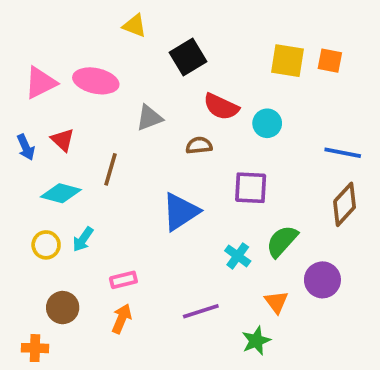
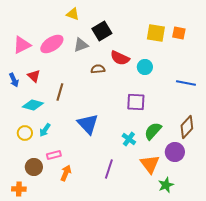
pink ellipse: (96, 81) -> (52, 44), turned -45
gray triangle: (149, 118) -> (81, 45), moved
brown semicircle: (199, 145) -> (98, 69), moved
brown diamond: (345, 204) -> (187, 127), moved
blue triangle: (181, 212) -> (88, 124), moved, turned -40
pink rectangle: (123, 280) -> (54, 155), moved
orange triangle: (276, 302) -> (150, 164), size x1.5
purple line: (201, 311) -> (109, 169), turned -54
green star: (256, 341) -> (166, 185), moved

